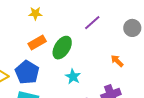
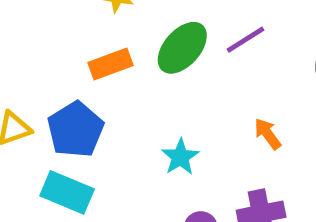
green ellipse: (62, 48) -> (182, 48), moved
orange arrow: (117, 61) -> (268, 134), moved

